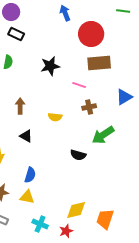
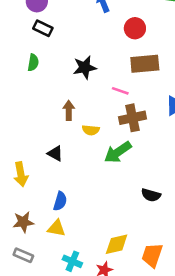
red circle: (91, 34) -> (135, 28), size x0.7
brown arrow: (20, 106) -> (69, 110), moved
brown cross: (89, 107) -> (132, 118), size x1.5
green arrow: (103, 135) -> (118, 152), moved
black semicircle: (78, 155) -> (151, 195), moved

